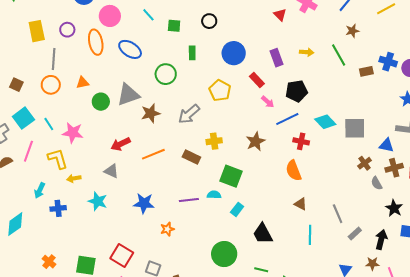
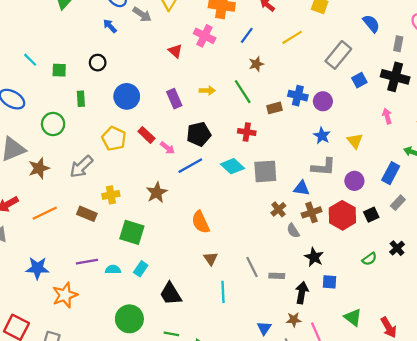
red rectangle: (257, 80) -> (146, 135), moved
red cross: (301, 141) -> (247, 132), moved
cyan semicircle: (214, 195) -> (113, 270), moved
brown triangle: (301, 204) -> (211, 259), turned 32
orange star: (167, 229) -> (65, 295), size x1.6
gray rectangle: (355, 234) -> (277, 276), moved, turned 48

